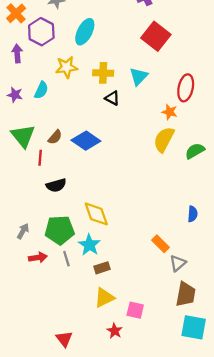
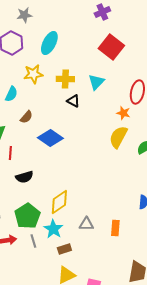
brown semicircle: (55, 137) -> (26, 117), moved
yellow diamond: (96, 214) -> (59, 202), turned 75
green pentagon: (60, 230) -> (27, 216), turned -30
orange rectangle: (160, 244) -> (115, 228), turned 49
gray triangle: (178, 263) -> (86, 224), moved, turned 42

